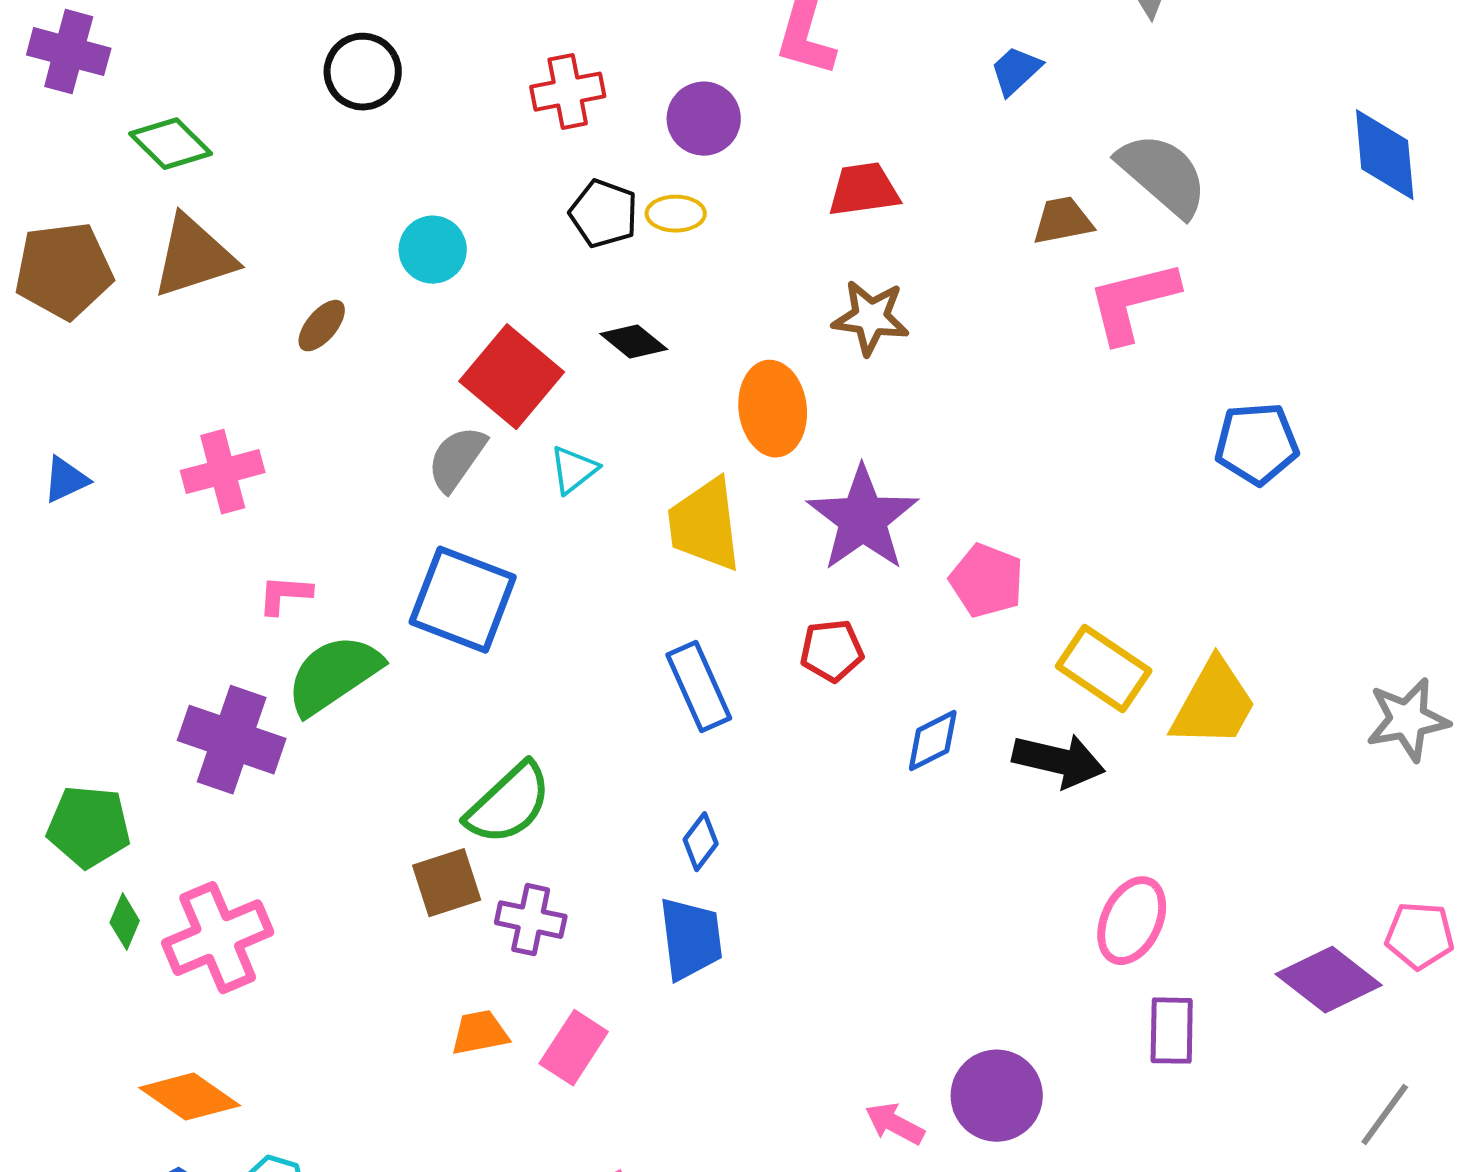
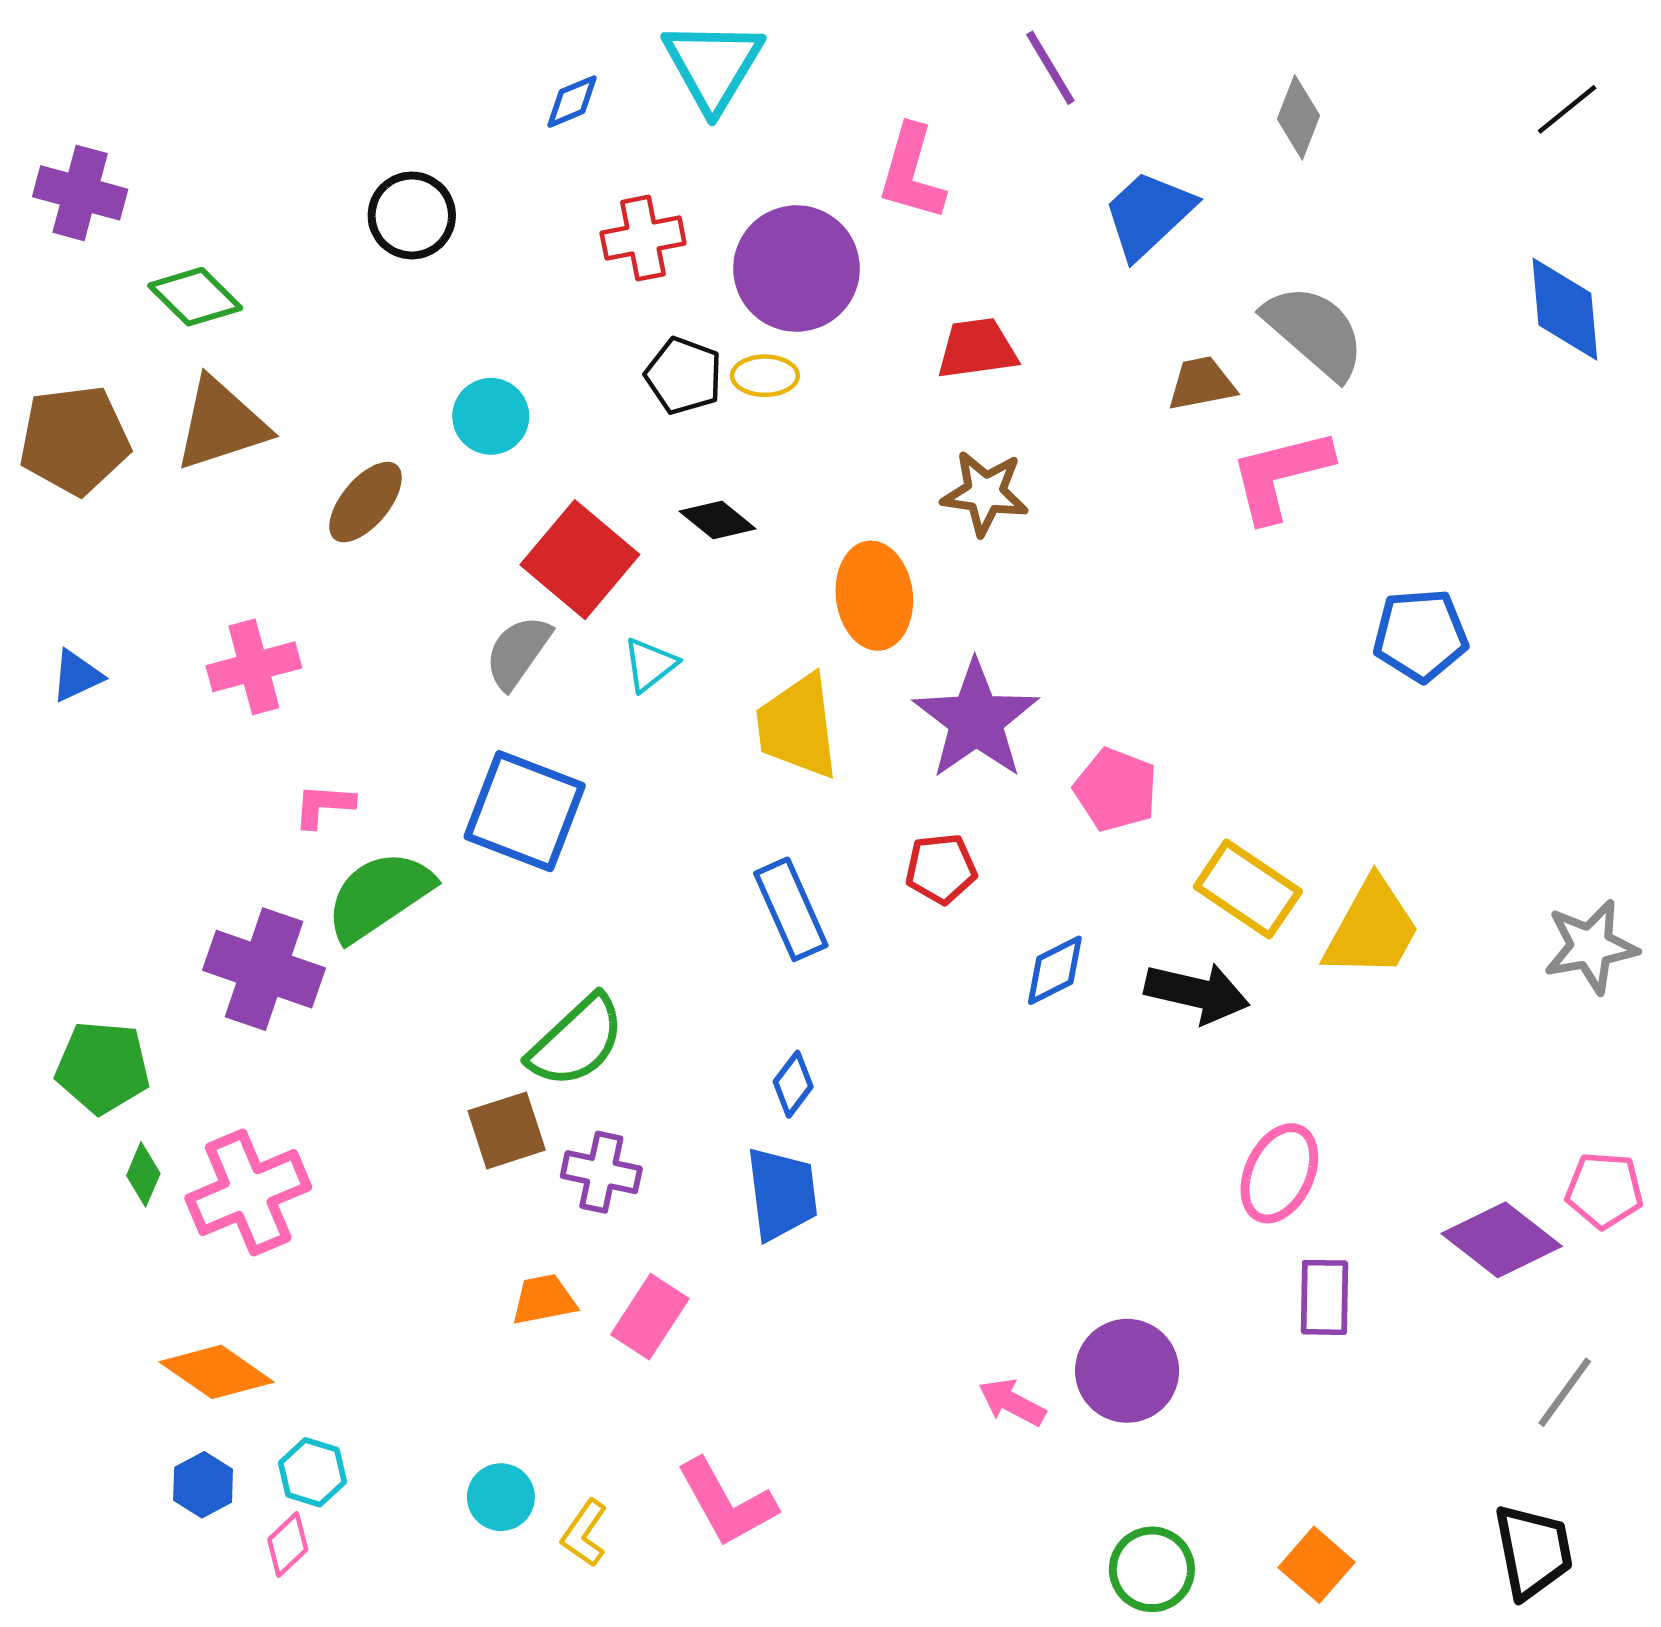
blue trapezoid: (1016, 71) -> (1149, 214), size x1.6
purple circle: (704, 119) -> (797, 269), size x1.5
brown ellipse: (322, 326) -> (366, 502), size x1.4

